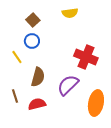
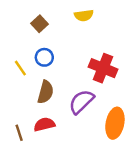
blue circle: (32, 41) -> (44, 57), moved
brown line: (15, 96) -> (19, 133), moved

